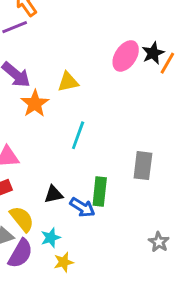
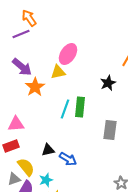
black star: (153, 53) -> (108, 83), moved
pink ellipse: (126, 56) -> (68, 54), moved
green rectangle: (100, 192) -> (80, 107), moved

